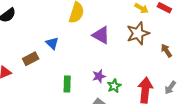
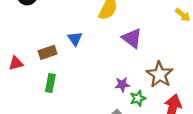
brown star: (138, 33) -> (160, 75), moved, turned -30
green rectangle: (67, 84) -> (50, 83), moved

